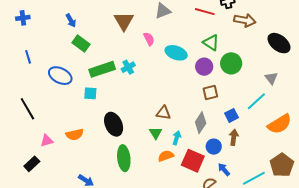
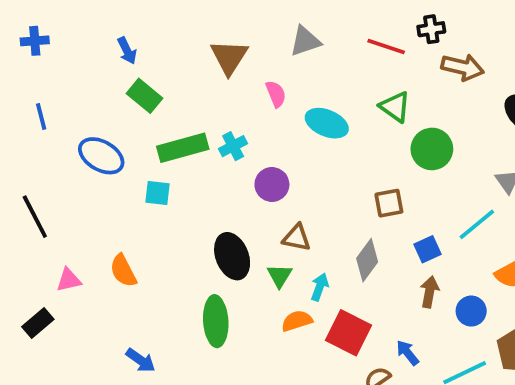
purple circle: (204, 67) -> (272, 184), moved
black ellipse: (114, 124) -> (232, 256), moved
orange semicircle: (75, 135) -> (123, 271), turned 72
blue circle: (214, 147) -> (471, 311), moved

